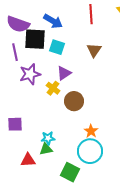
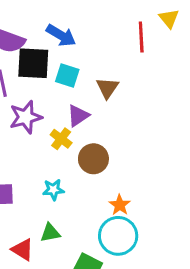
red line: (91, 14) -> (141, 37), moved
brown triangle: (94, 50) -> (107, 88), moved
cyan star: (48, 138) -> (53, 190), moved
red triangle: (28, 160) -> (23, 250), turned 35

